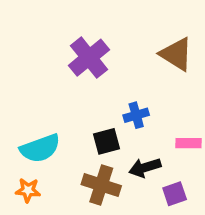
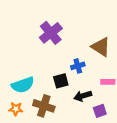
brown triangle: (176, 54) -> (101, 47), moved
brown cross: (101, 185) -> (44, 106), moved

